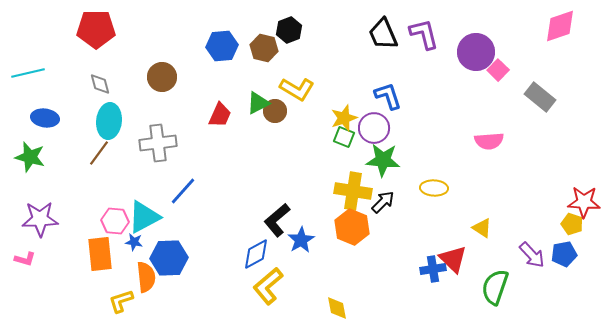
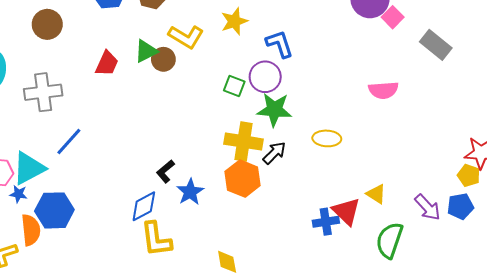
yellow star: (344, 118) -> (234, 21), moved
black L-shape: (277, 220) -> (165, 171), size x0.7
yellow triangle: (482, 228) -> (376, 194), moved
yellow L-shape: (268, 286) -> (156, 239), turned -57

